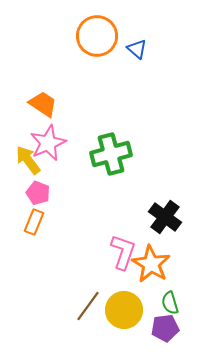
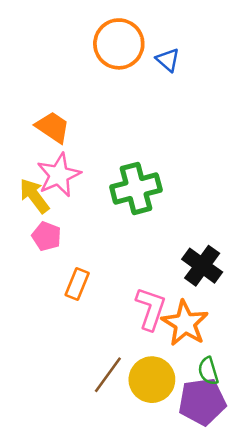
orange rectangle: (34, 222) -> (77, 284), moved
purple pentagon: (165, 328) -> (202, 402), size x1.4

